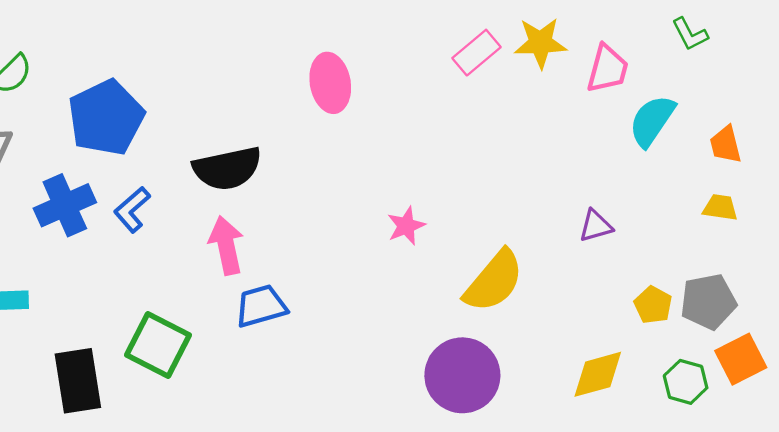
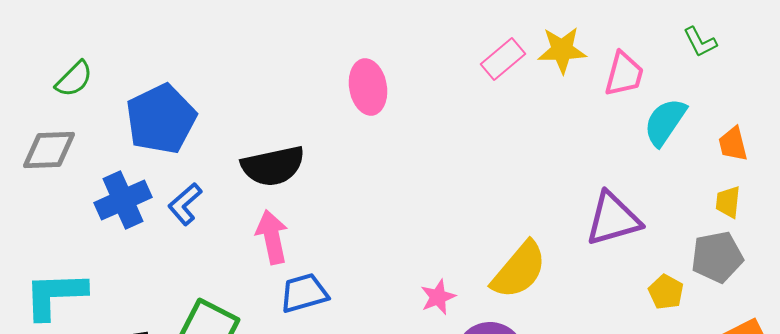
yellow trapezoid: (720, 207) -> (728, 202), turned -92
pink star: (406, 226) -> (438, 297), moved
purple triangle: (596, 226) -> (613, 219), size x1.8
gray pentagon: (708, 302) -> (717, 257), moved

